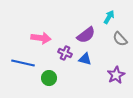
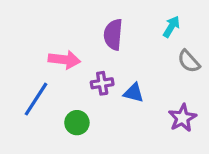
purple semicircle: (86, 35) -> (113, 34), moved, turned 132
purple cross: (65, 53) -> (102, 83), turned -32
blue line: (23, 63) -> (36, 99), turned -70

